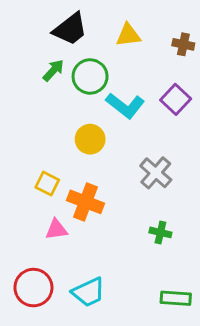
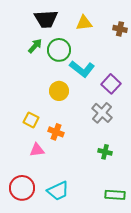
black trapezoid: (70, 29) -> (46, 19), turned 35
purple square: (176, 99) -> (111, 84), moved
orange cross: (85, 202) -> (56, 132), size x0.7

